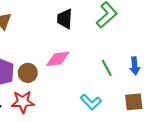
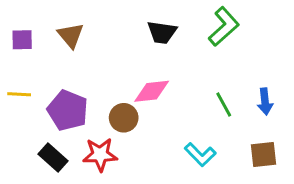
black trapezoid: (65, 19) -> (162, 32), turned -85
brown circle: (28, 73) -> (124, 118), moved

